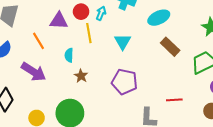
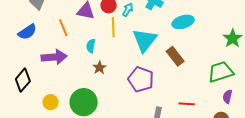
cyan triangle: (123, 42) -> (145, 40), size x1.5
brown rectangle: (170, 47) -> (175, 56), moved
purple arrow: (34, 72) -> (54, 57), turned -45

